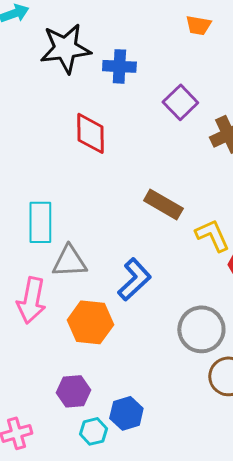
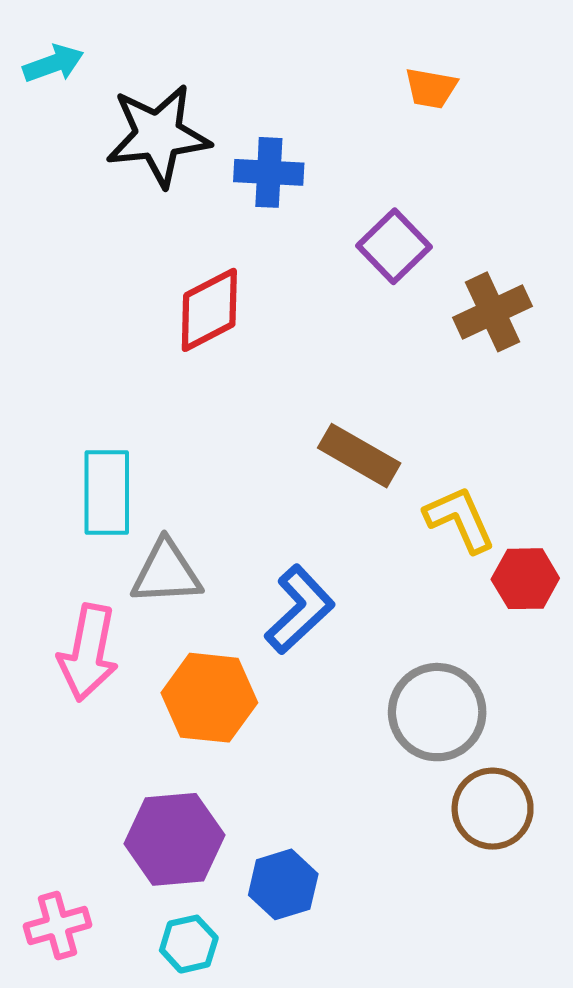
red diamond: (90, 133) -> (209, 310), turned 63
purple hexagon: (73, 391) -> (174, 839), size x1.4
cyan hexagon: (93, 431) -> (189, 944), moved

